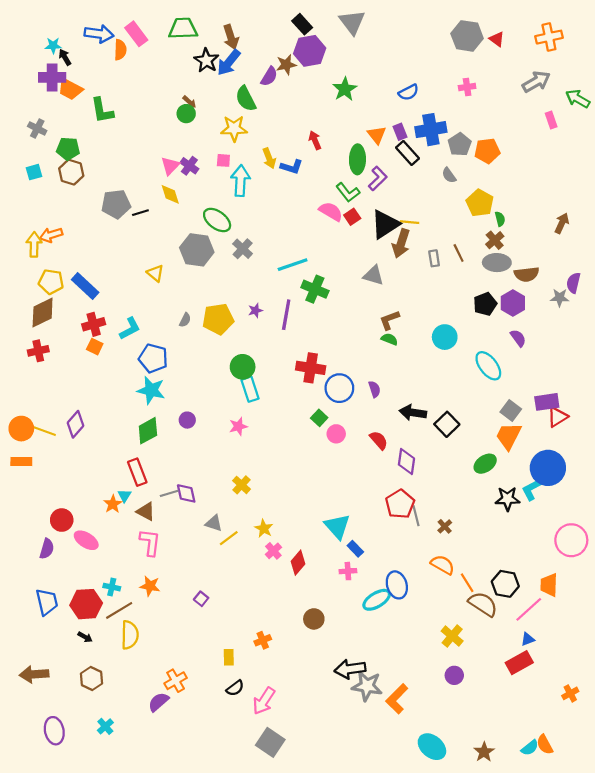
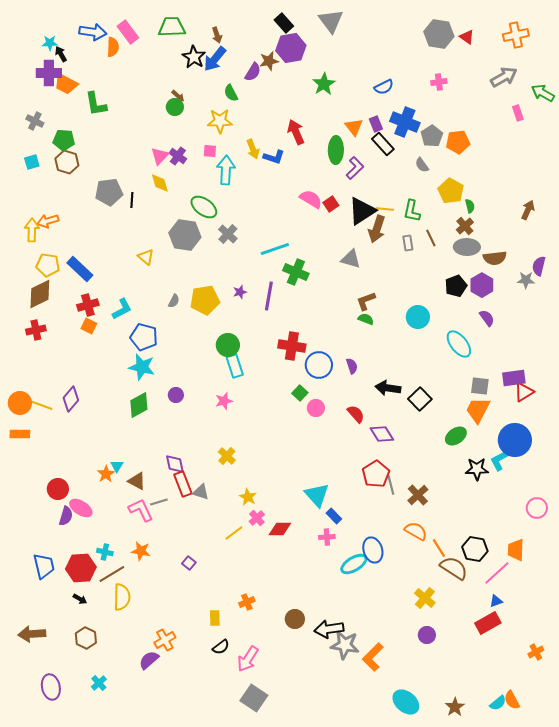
brown arrow: (231, 37) -> (217, 35), size x0.7
green semicircle: (246, 99) -> (231, 93), size x0.7
blue cross: (431, 130) -> (405, 122), turned 32
red arrow: (315, 140) -> (296, 132), size x1.4
green L-shape: (348, 192) -> (412, 211), moved, turned 50
black line: (140, 213) -> (132, 200), turned -70
gray square: (511, 410) -> (480, 386), turned -30
purple diamond: (406, 462) -> (382, 434), turned -40
red rectangle: (137, 472) -> (183, 484), moved
gray line: (169, 493) -> (159, 502), moved
brown cross: (445, 526) -> (418, 495), size x1.5
yellow line: (229, 538) -> (234, 533), moved
pink circle: (571, 540) -> (537, 508), size x0.7
pink L-shape: (150, 542) -> (141, 510), turned -32
purple semicircle: (47, 549) -> (66, 516), moved
red diamond: (298, 563) -> (280, 529), turned 50
brown circle: (314, 619) -> (295, 619), moved

